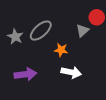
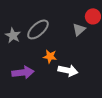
orange star: (61, 50) -> (50, 56), moved

